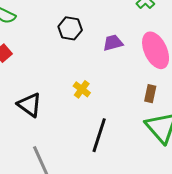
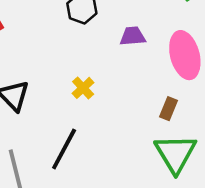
black line: (99, 135) -> (64, 149), moved

